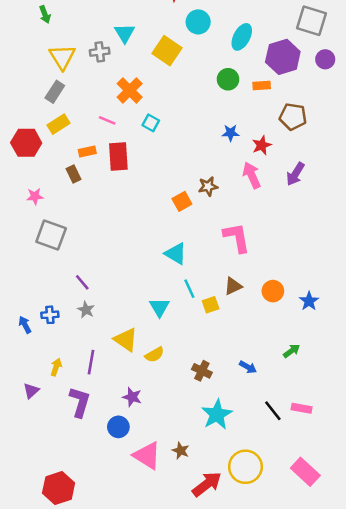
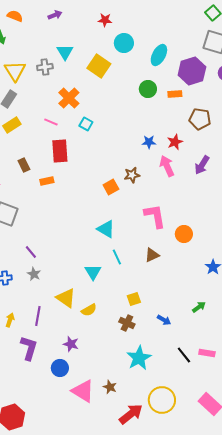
blue star: (231, 133) -> (149, 142), moved
orange rectangle: (87, 152) -> (47, 181), moved
orange circle: (273, 291) -> (184, 234), moved
yellow square: (211, 305) -> (134, 299), moved

